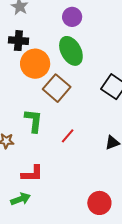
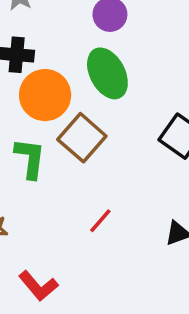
green L-shape: (33, 121) -> (30, 158), moved
red L-shape: (32, 174) -> (38, 286), turned 50

